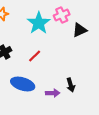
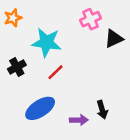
cyan star: (39, 23) -> (47, 42), moved, turned -30
blue ellipse: (23, 84) -> (40, 108), turned -50

